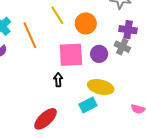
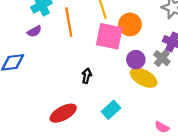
pink square: (71, 55) -> (109, 36), moved
yellow ellipse: (101, 87) -> (144, 78), moved
cyan rectangle: (88, 105) -> (111, 110), turned -30

